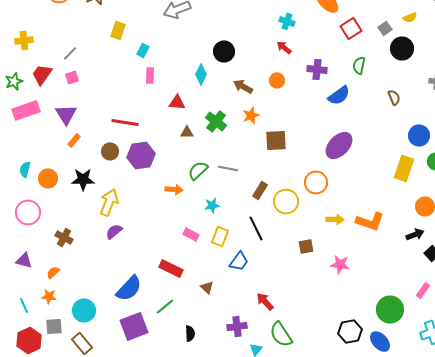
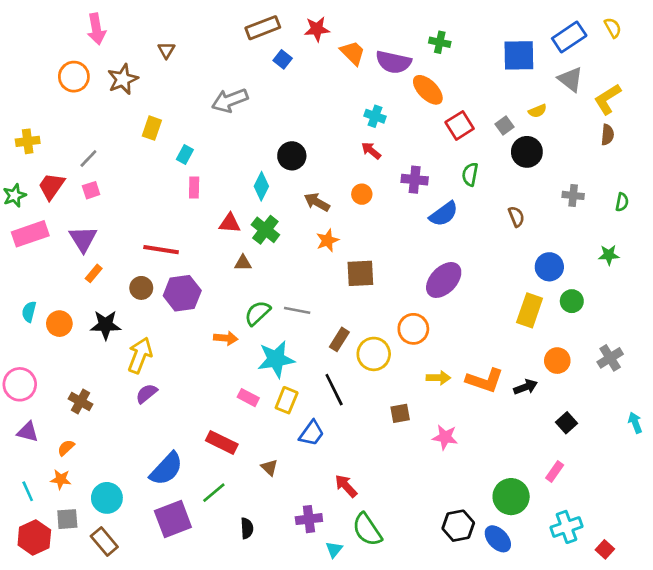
green cross: (216, 121) -> (265, 230), moved
cyan star: (212, 205) -> (276, 359), size x1.8
pink circle: (28, 212) -> (20, 384), moved
black arrow: (415, 234) -> (526, 387), moved

